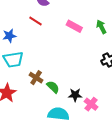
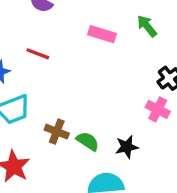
red line: (36, 21) -> (38, 54), moved
pink cross: (91, 104) -> (158, 109), moved

